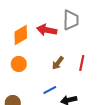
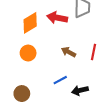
brown arrow: (58, 63) -> (69, 52), turned 80

